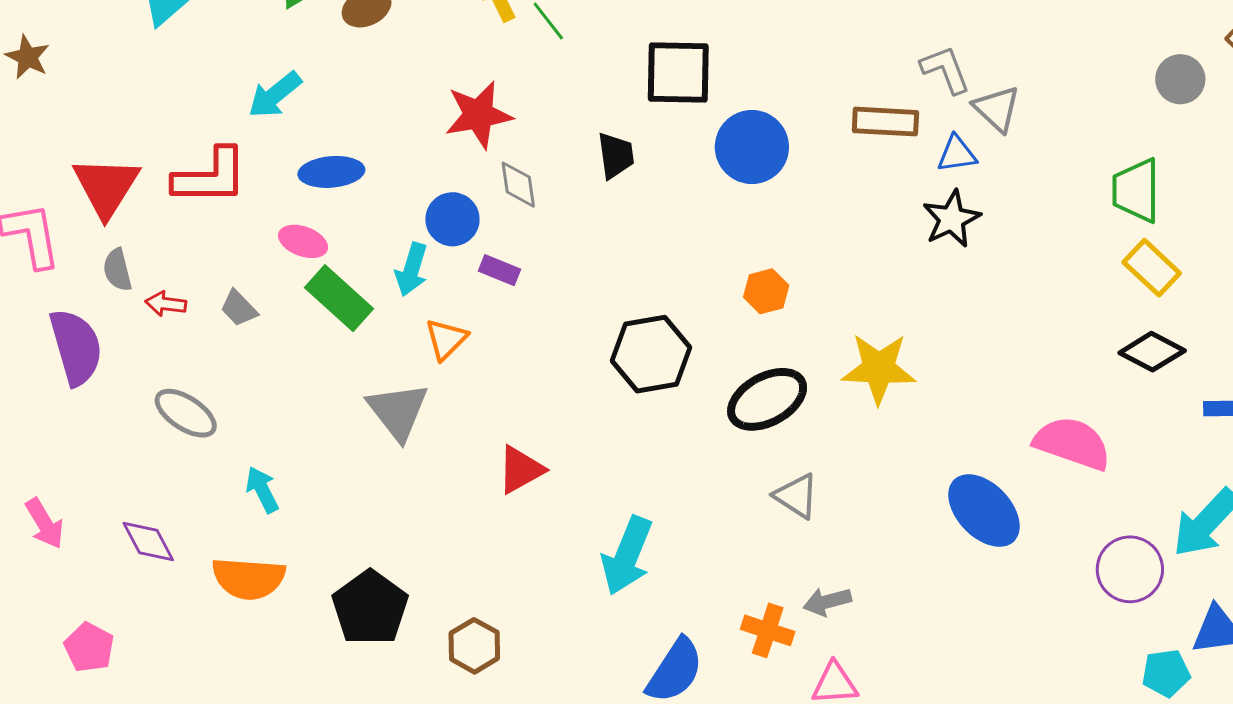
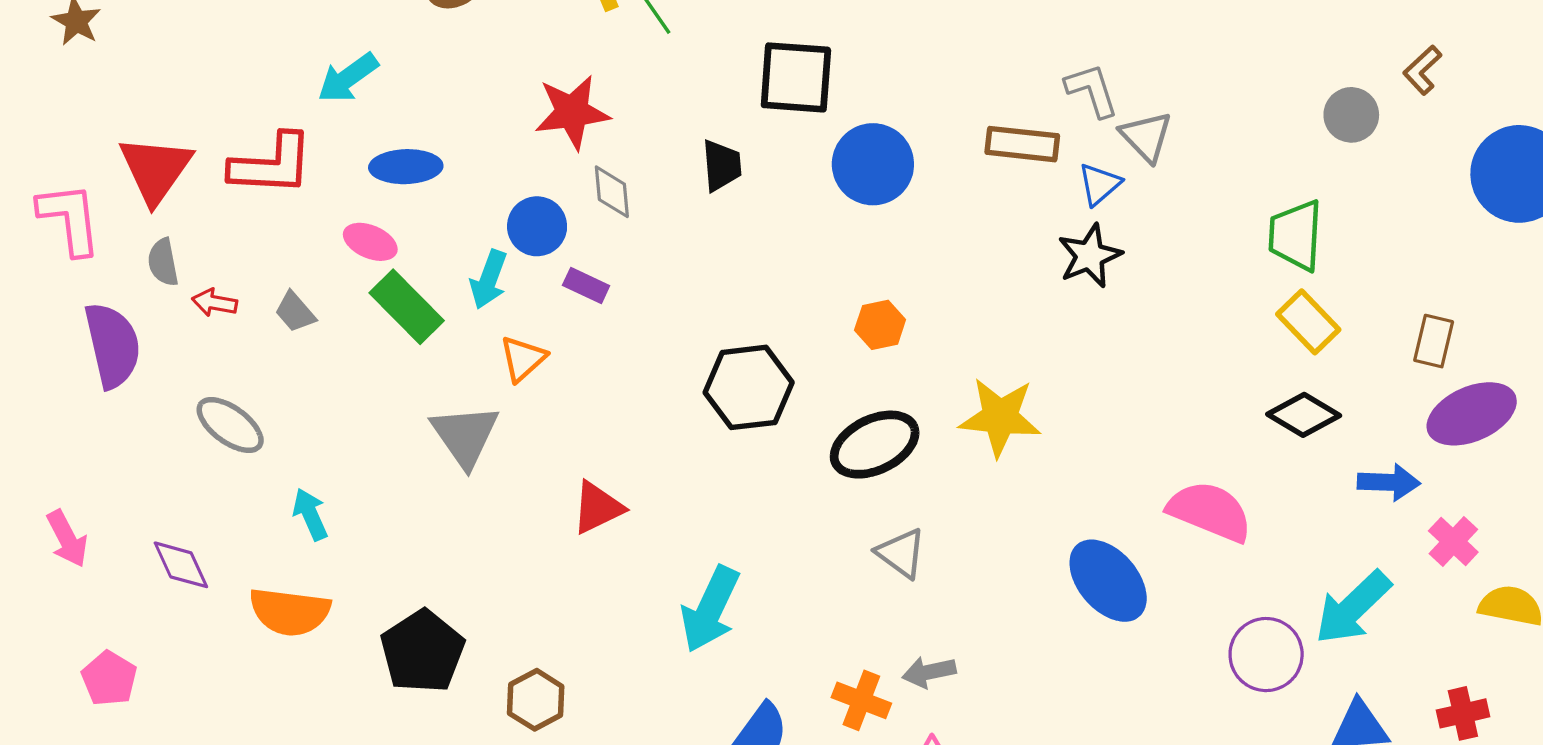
blue triangle: (957, 154) -> (1099, 184), turned -36

